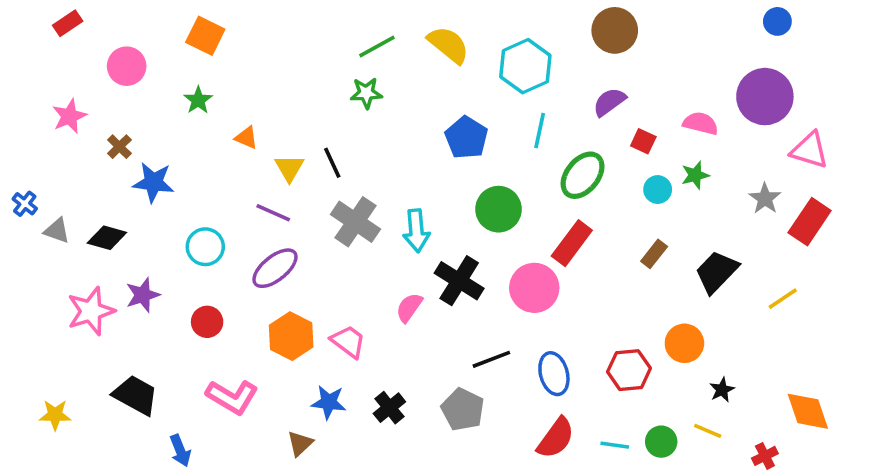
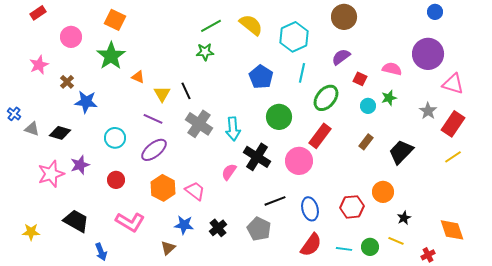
green star: (198, 100) -> (111, 56), size x1.8
yellow line: (783, 299) -> (453, 157), moved

